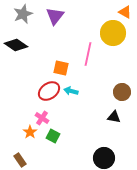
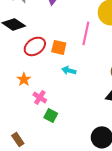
red ellipse: (49, 91) -> (35, 46), moved
orange star: (30, 132) -> (24, 79), moved

